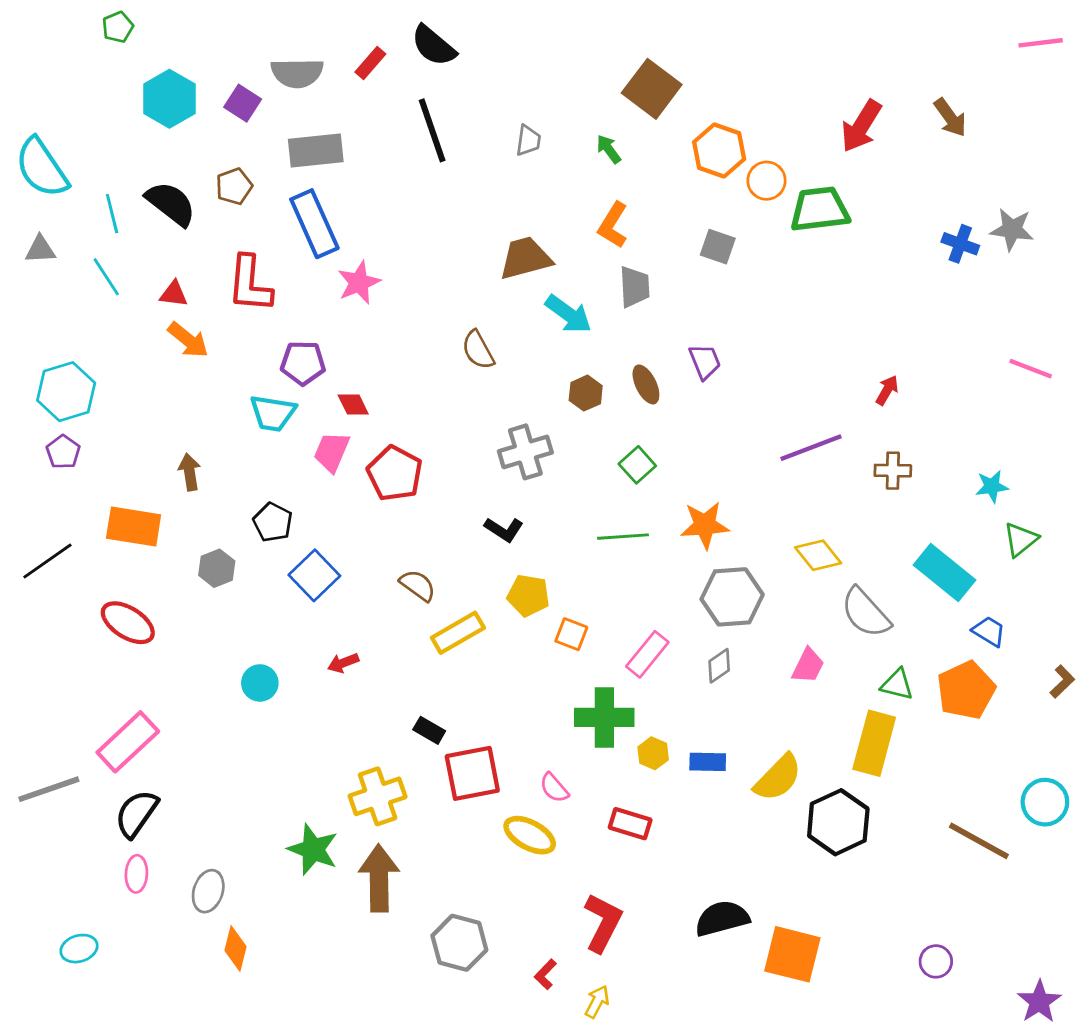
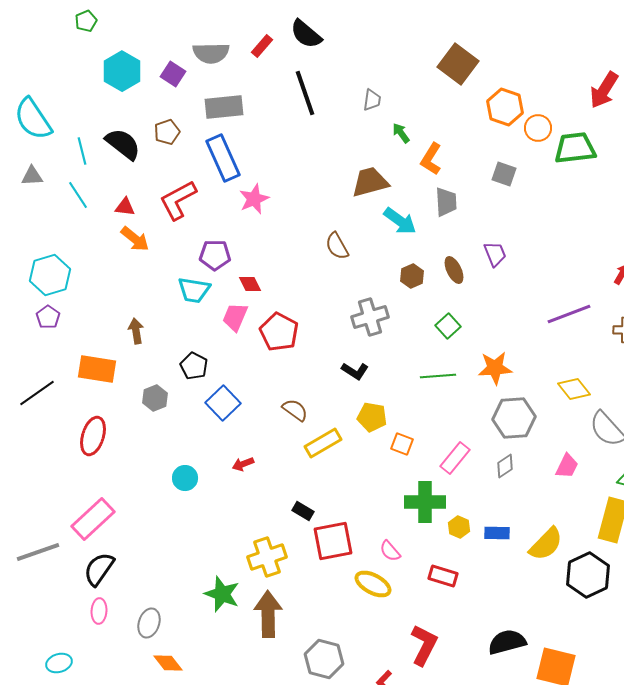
green arrow: (609, 149) -> (401, 133), moved
red L-shape: (250, 284) -> (178, 200), turned 57
red ellipse: (128, 623) -> (93, 436), turned 75
orange diamond: (235, 949) -> (168, 663), turned -52

